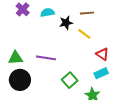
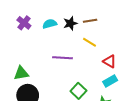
black star: (66, 23) -> (70, 23), moved
purple line: (46, 58) -> (62, 58), moved

